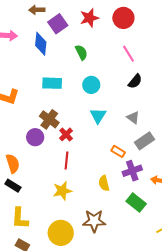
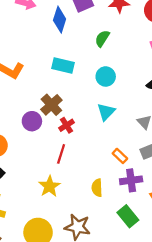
green semicircle: (81, 52) -> (102, 38), turned -133
yellow star: (62, 191) -> (49, 186), turned -30

